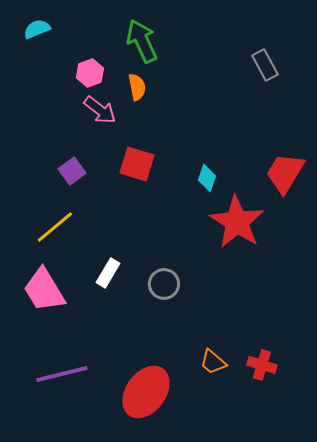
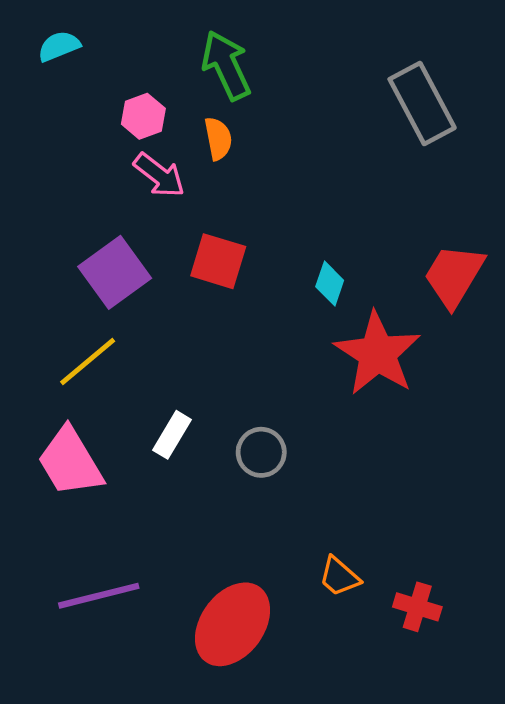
gray rectangle: (265, 65) -> (422, 104), size x1.6
purple square: (72, 171) -> (115, 272), size x1.6
red cross: (262, 365) -> (417, 607), moved

